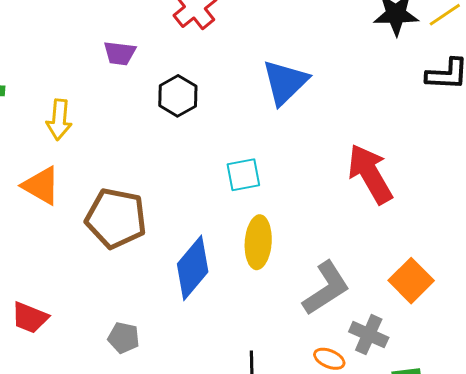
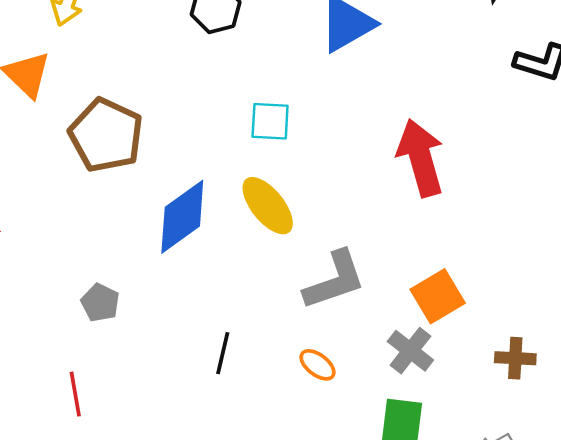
yellow ellipse: (258, 242) -> (268, 206), turned -57
gray cross: (369, 335) -> (410, 351), moved
gray pentagon: (124, 338) -> (100, 303), moved

